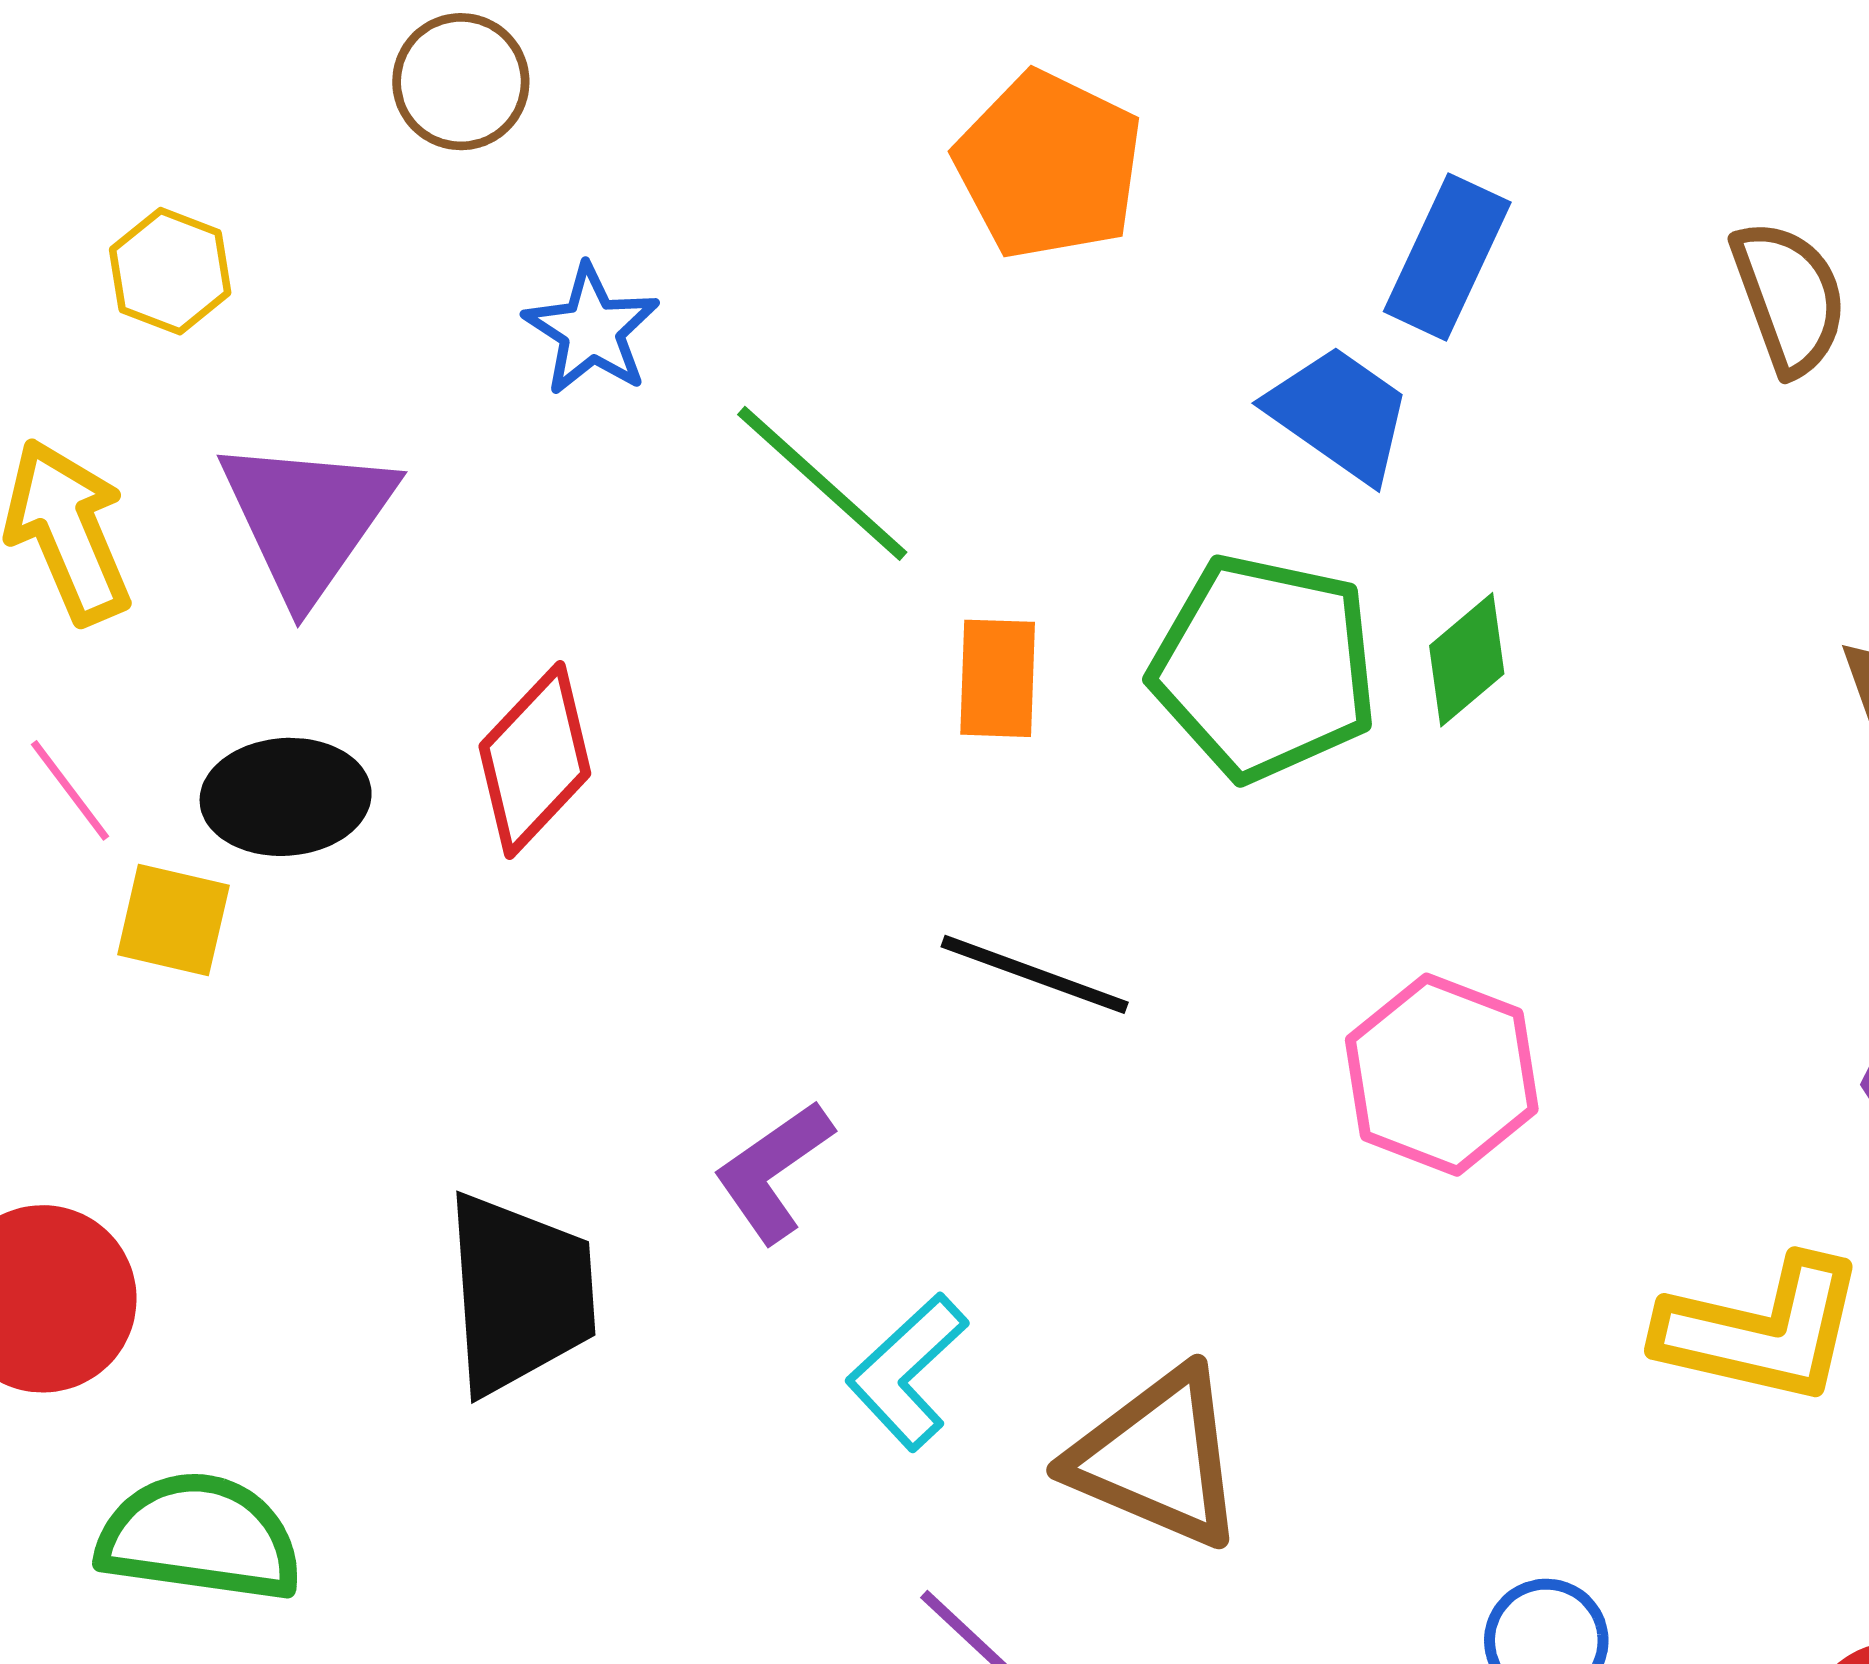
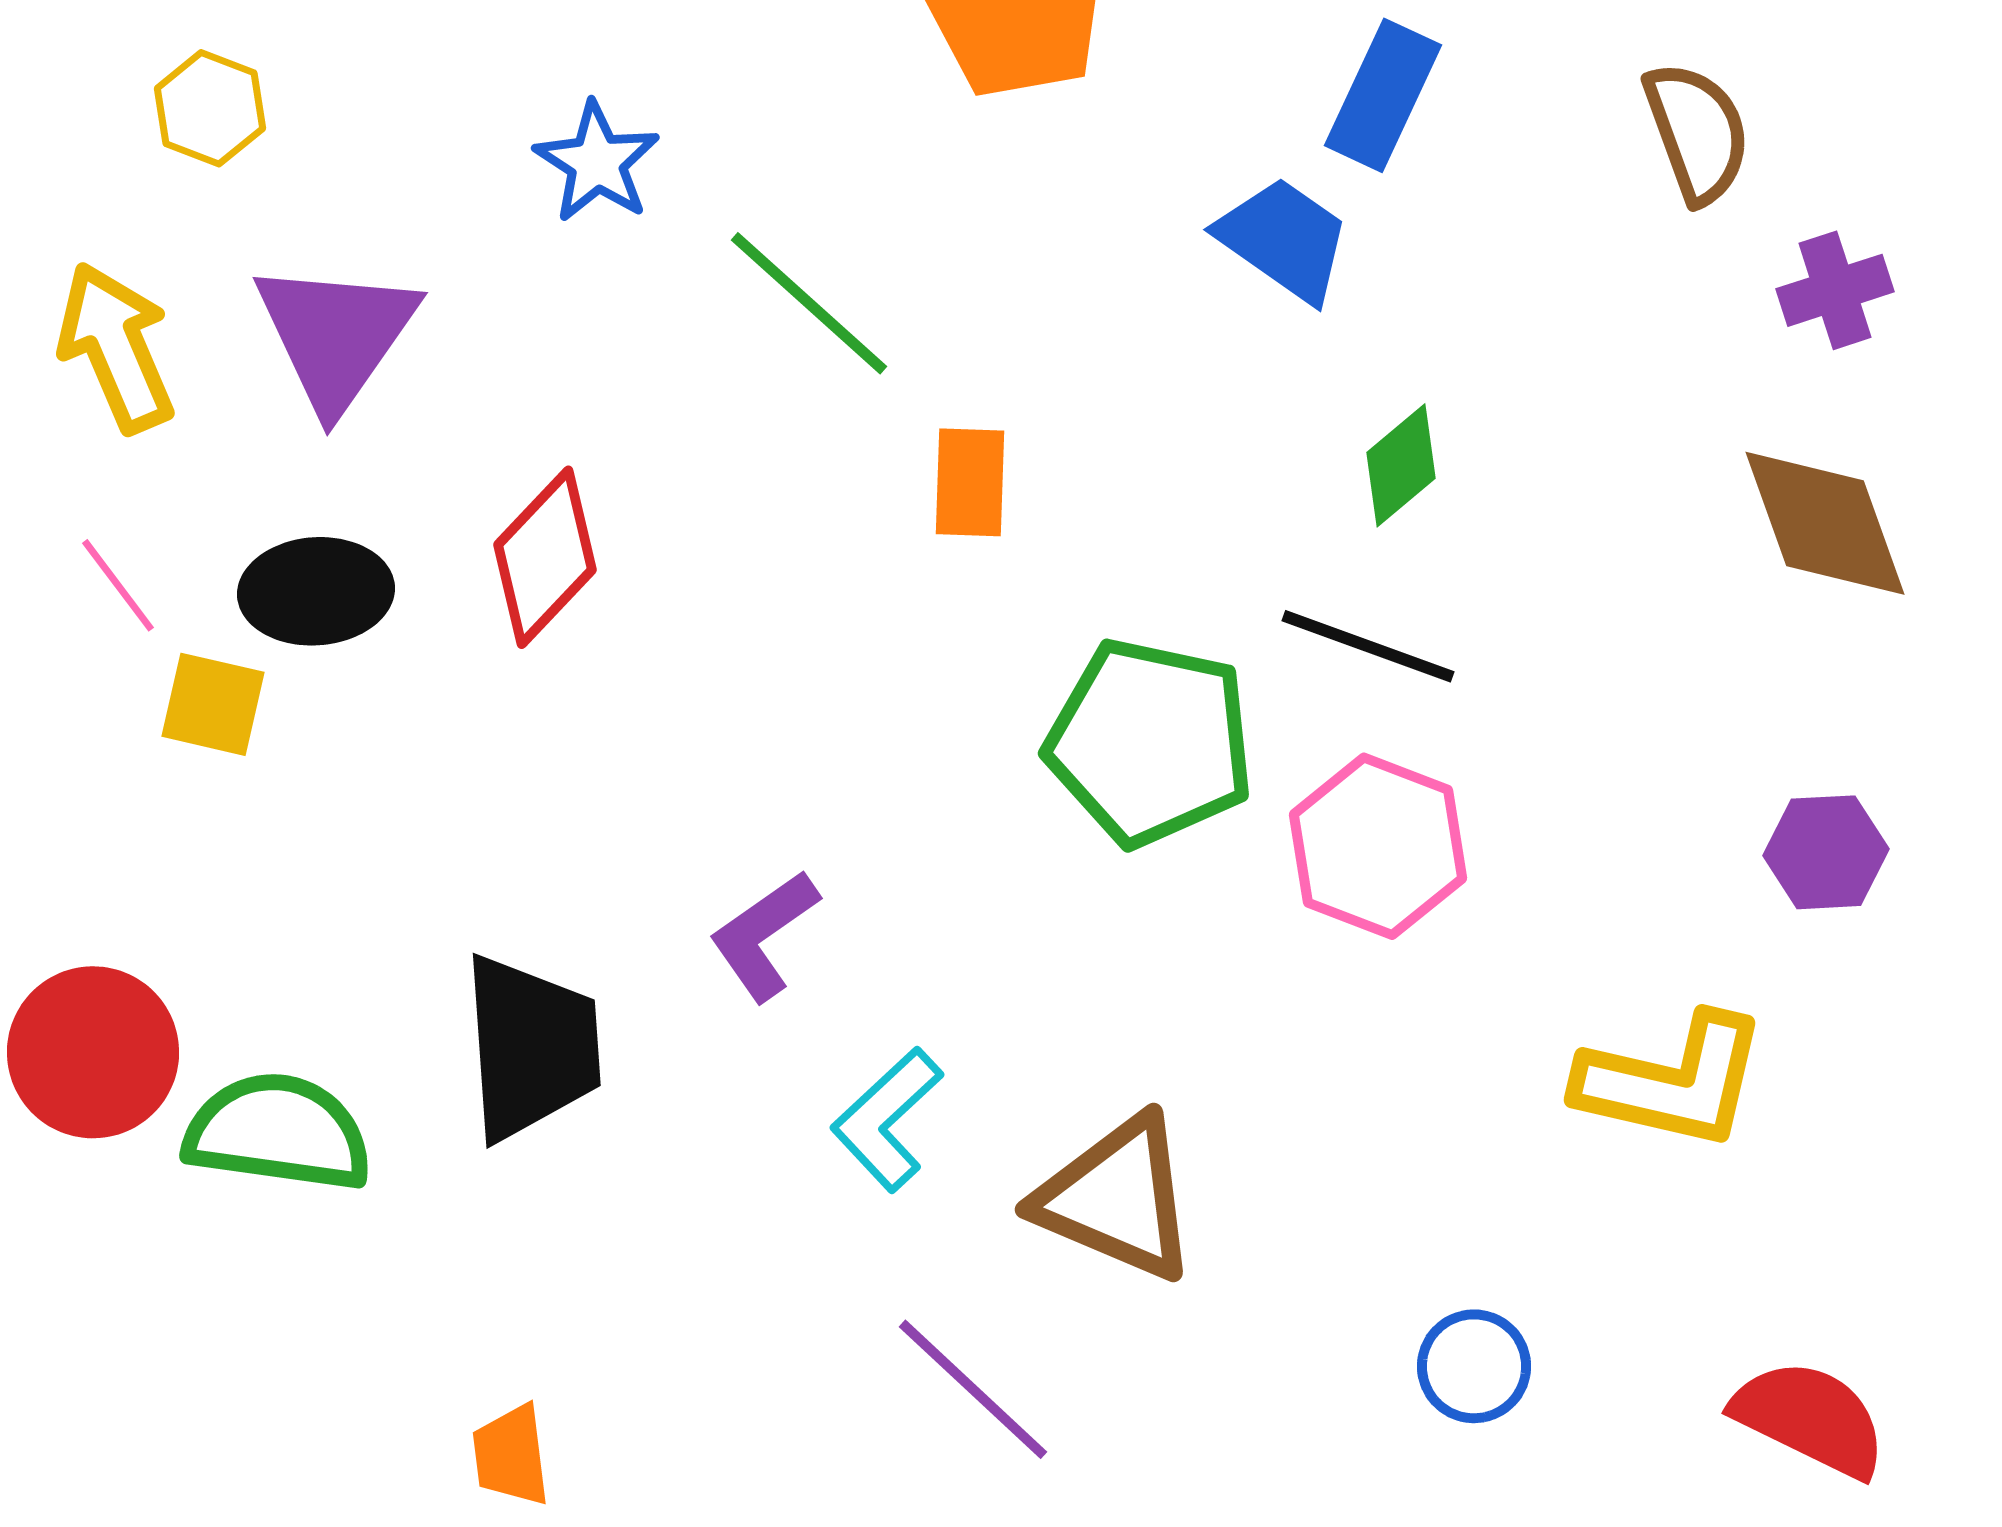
green pentagon: (1264, 667) -> (1150, 742), moved
black line: (1035, 974) -> (1368, 646), moved
green semicircle: (200, 1537) -> (278, 1132), moved

